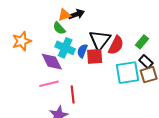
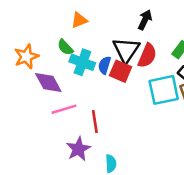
black arrow: (76, 14) -> (145, 20), moved, turned -42
green semicircle: (59, 28) -> (65, 47), moved
red square: (95, 56) -> (121, 71), turned 30
purple diamond: (52, 62) -> (48, 83), moved

